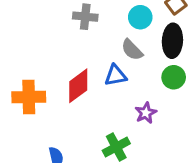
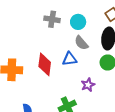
cyan circle: (140, 17) -> (78, 22), moved
red diamond: (78, 86) -> (45, 64), turned -50

